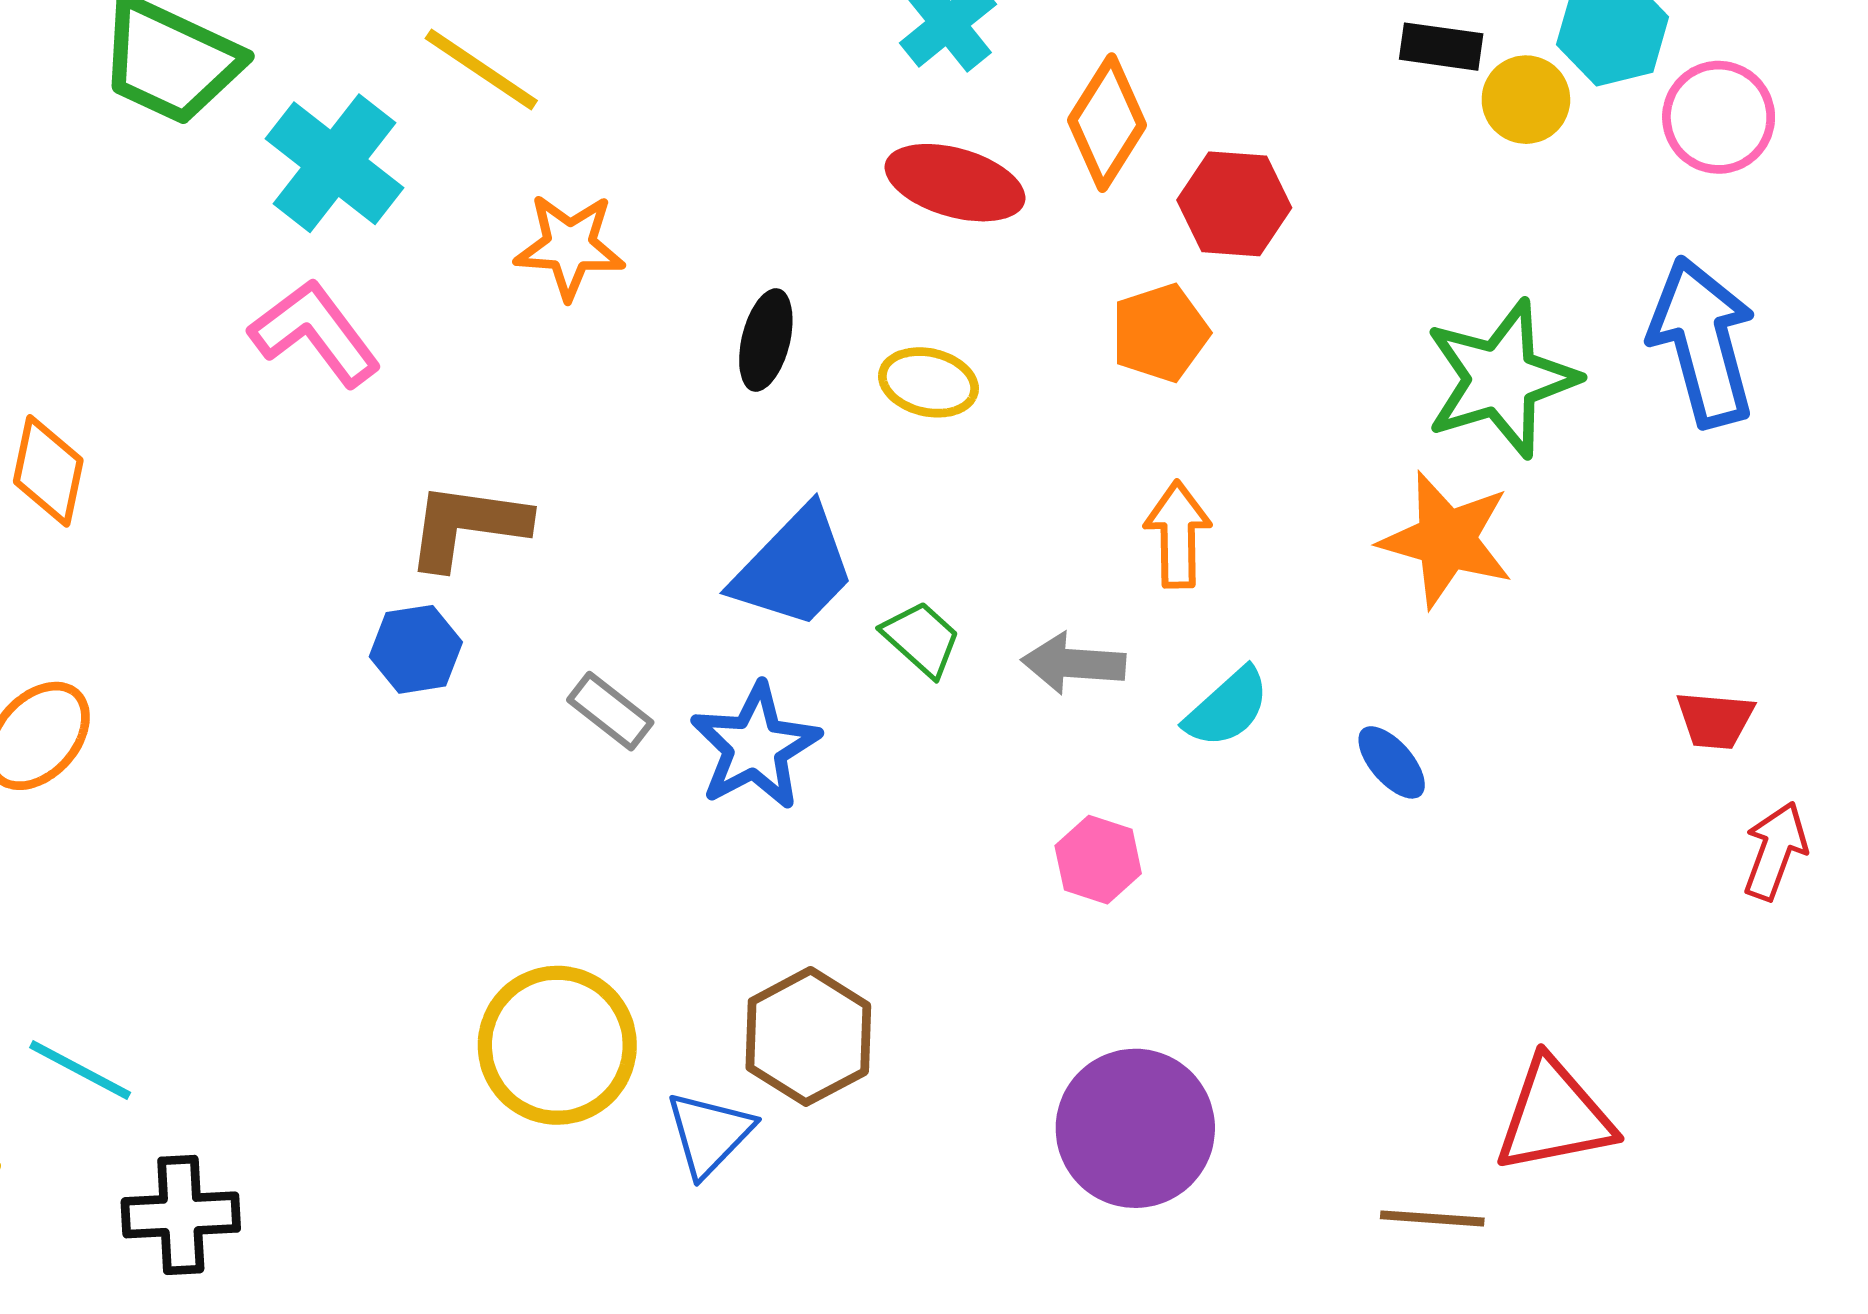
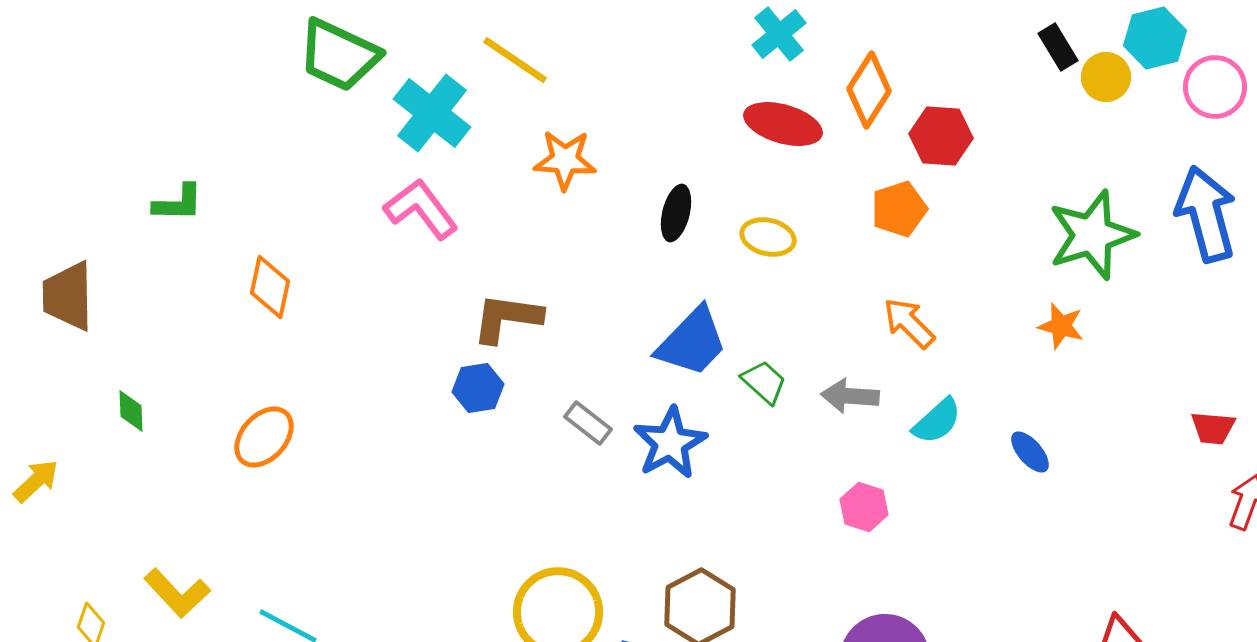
black rectangle: (1441, 47) -> (1058, 47), turned 51
orange arrow: (1178, 534) -> (909, 323), turned -44
orange star: (1446, 540) -> (1061, 326), size x0.6

